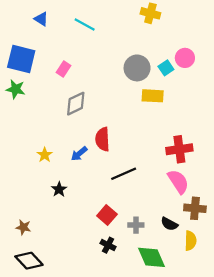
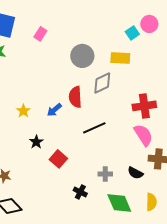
gray circle: (137, 68) -> (82, 56), moved
gray diamond: (76, 104) -> (102, 83), moved
red square: (107, 215) -> (58, 159), moved
yellow semicircle: (190, 241) -> (151, 202), moved

